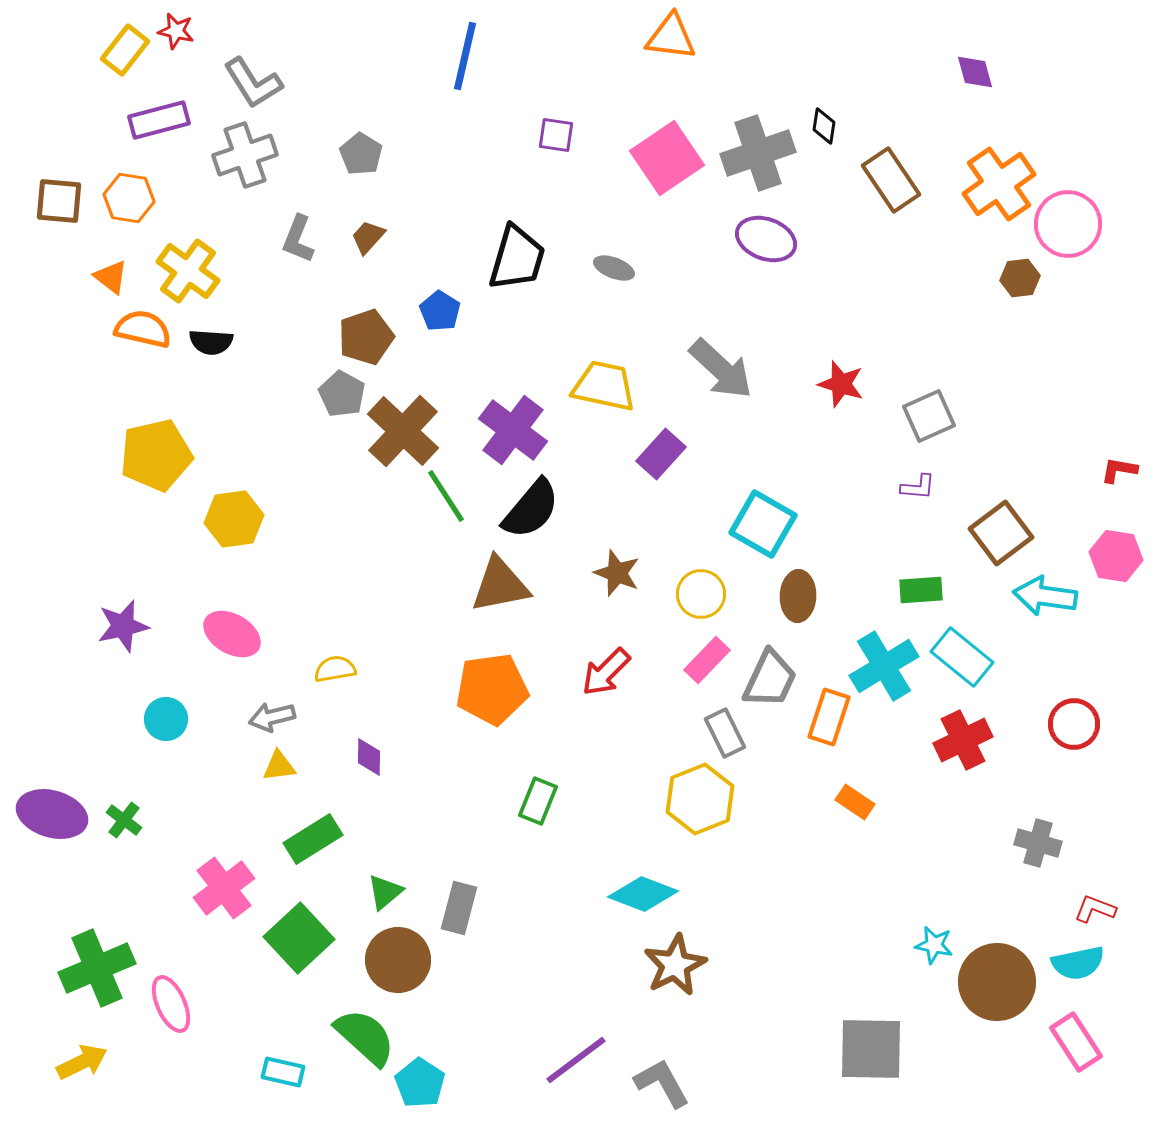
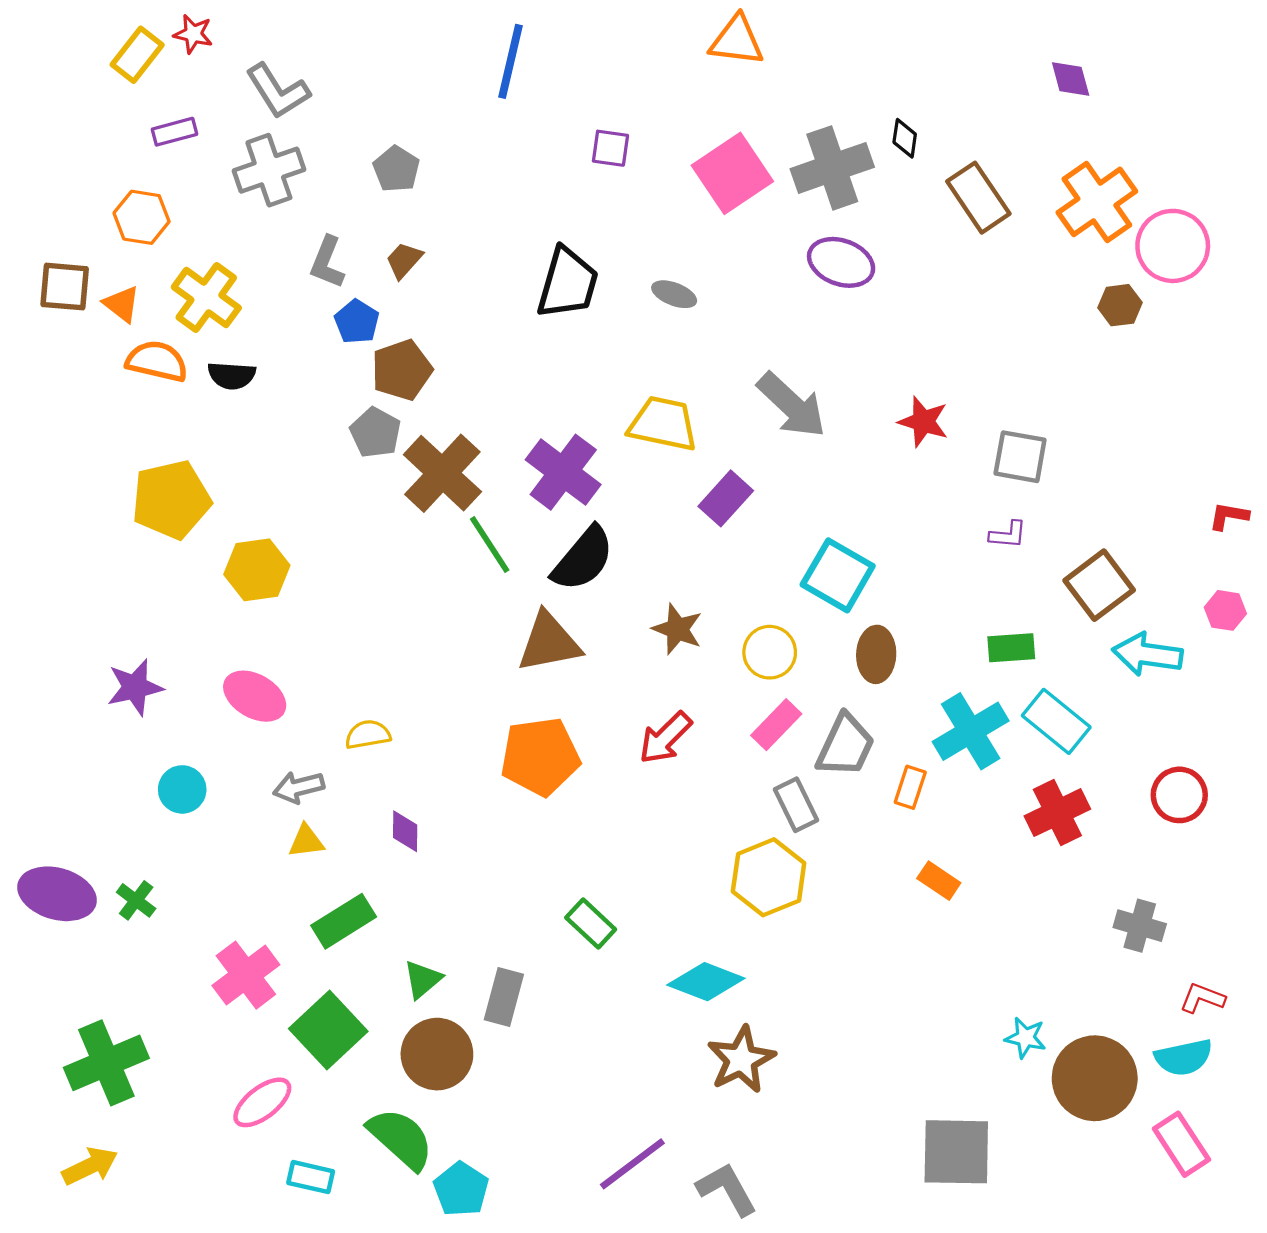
purple rectangle: (159, 120) -> (174, 132), size x0.7
brown square: (59, 201) -> (65, 287), moved
blue pentagon: (440, 311) -> (357, 322), moved
gray square: (929, 416) -> (1020, 457), turned 34
pink hexagon: (1116, 556) -> (1225, 610), size x0.7
orange rectangle: (829, 717) -> (910, 787), size x0.7
green rectangle: (538, 801) -> (591, 923), moved, turned -69
pink ellipse: (171, 1004) -> (262, 1102), moved, turned 76

